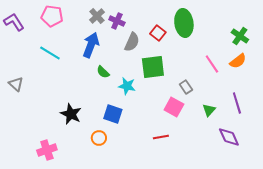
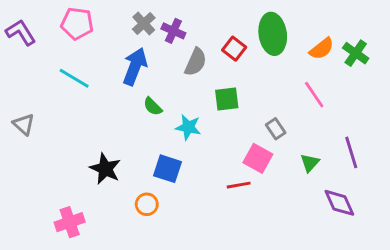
orange semicircle: (238, 61) -> (322, 49), moved
green square: (153, 67) -> (227, 99), size x0.7
red line: (161, 137) -> (239, 185), moved

